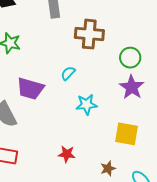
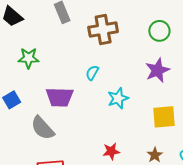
green circle: (130, 58) -> (159, 31), moved
purple star: (132, 87) -> (157, 70), turned 30

